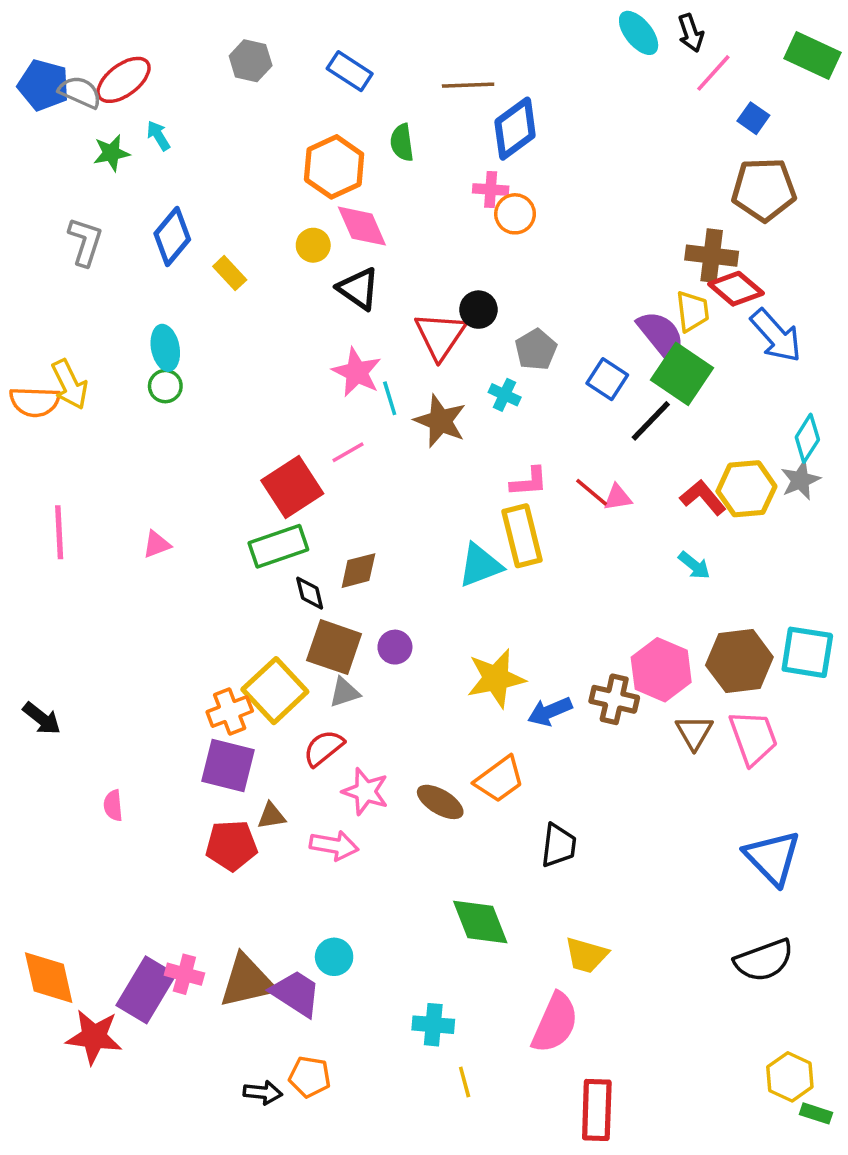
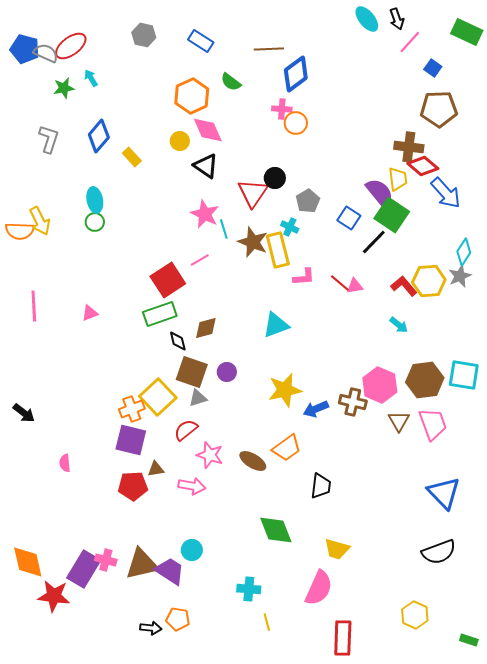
green semicircle: (402, 143) -> (231, 82), turned -45
yellow rectangle: (522, 536) -> (278, 250), moved
yellow hexagon: (790, 1077) -> (415, 615), moved

